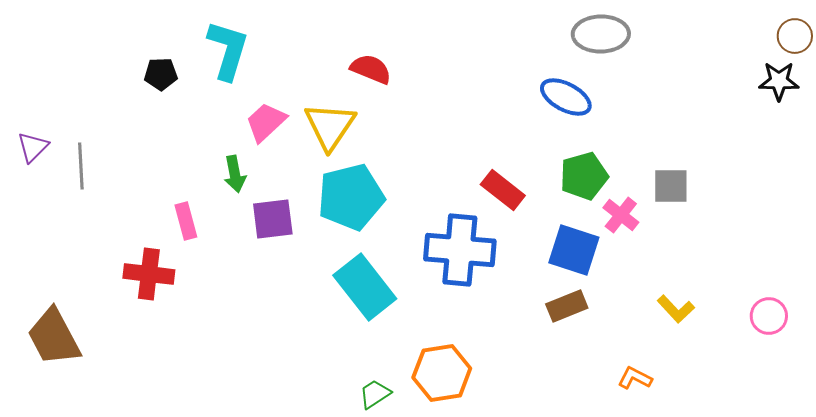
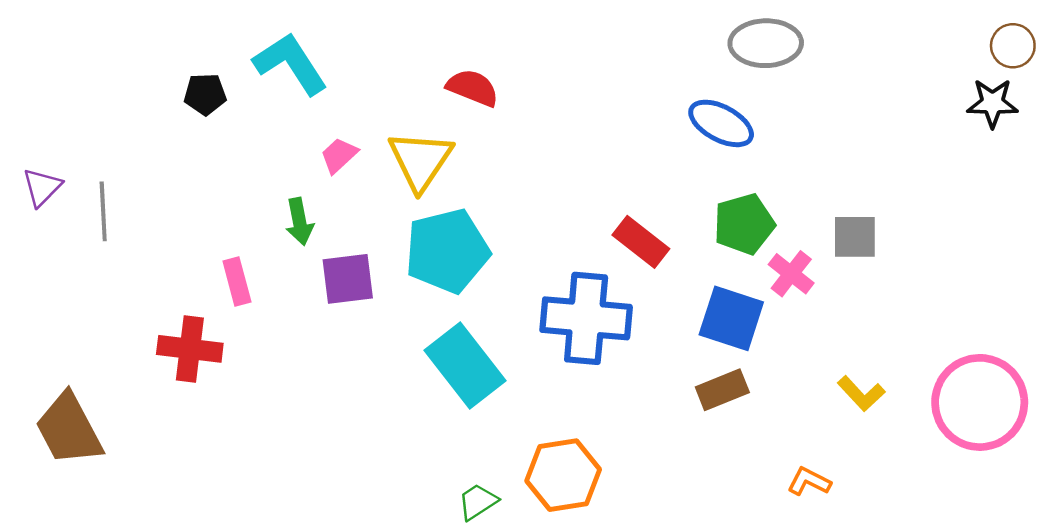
cyan L-shape: (228, 50) -> (290, 64), turned -50
pink trapezoid: (266, 122) -> (339, 155), size x0.7
pink circle: (769, 316) -> (980, 402), size x2.0

